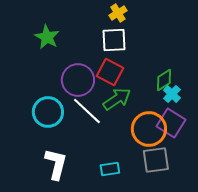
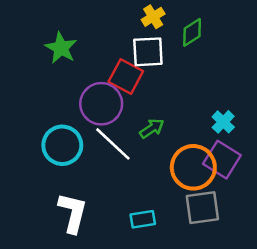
red square: (110, 72) -> (126, 76), moved
green diamond: (164, 80) -> (192, 32), moved
green arrow: (117, 99) -> (152, 128), size x0.7

